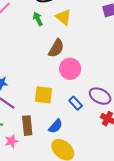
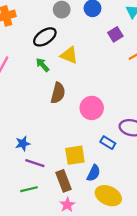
brown semicircle: (56, 48) -> (58, 93), moved
yellow square: (43, 95) -> (75, 155), moved
pink star: (11, 141) -> (67, 205), moved

